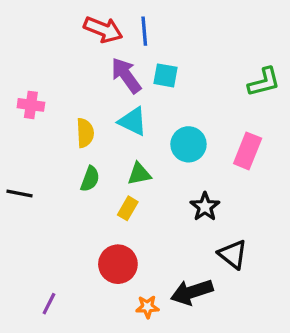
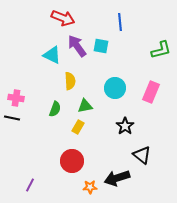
blue line: (144, 31) -> (120, 22), moved
pink cross: (31, 105) -> (16, 98), moved
cyan triangle: (133, 121) -> (52, 55), moved
yellow semicircle: (85, 133) -> (70, 81), moved

